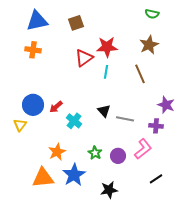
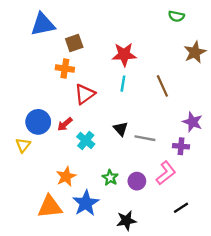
brown square: (76, 23) -> (74, 43), moved
brown star: (149, 45) -> (195, 52), moved
orange cross: (33, 50) -> (65, 68), moved
red triangle: (84, 58) -> (85, 94), moved

